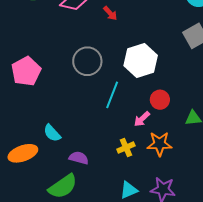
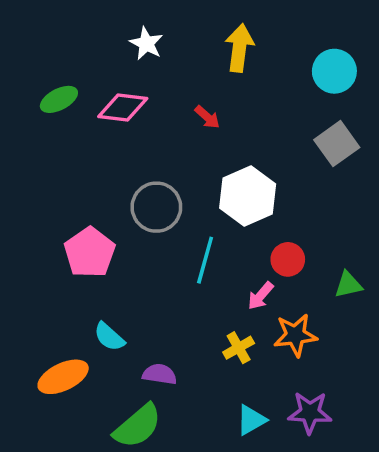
red arrow: (110, 13) -> (207, 117), moved
pink pentagon: (26, 71) -> (90, 253), moved

